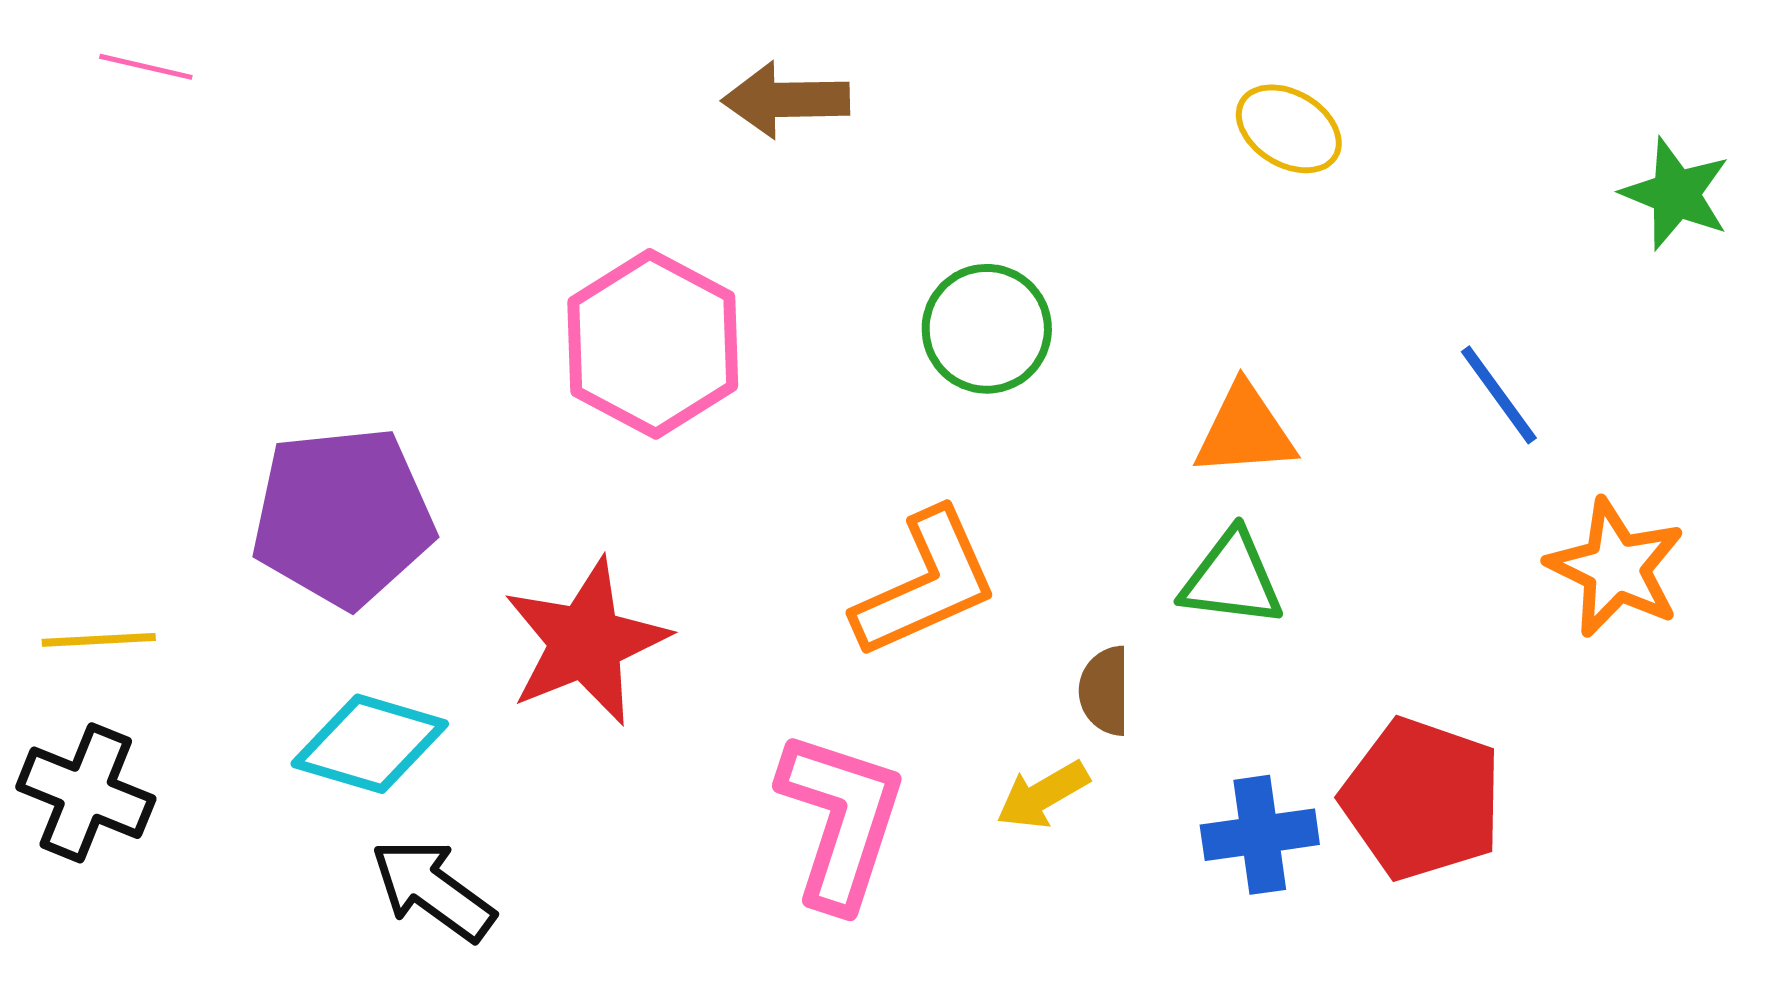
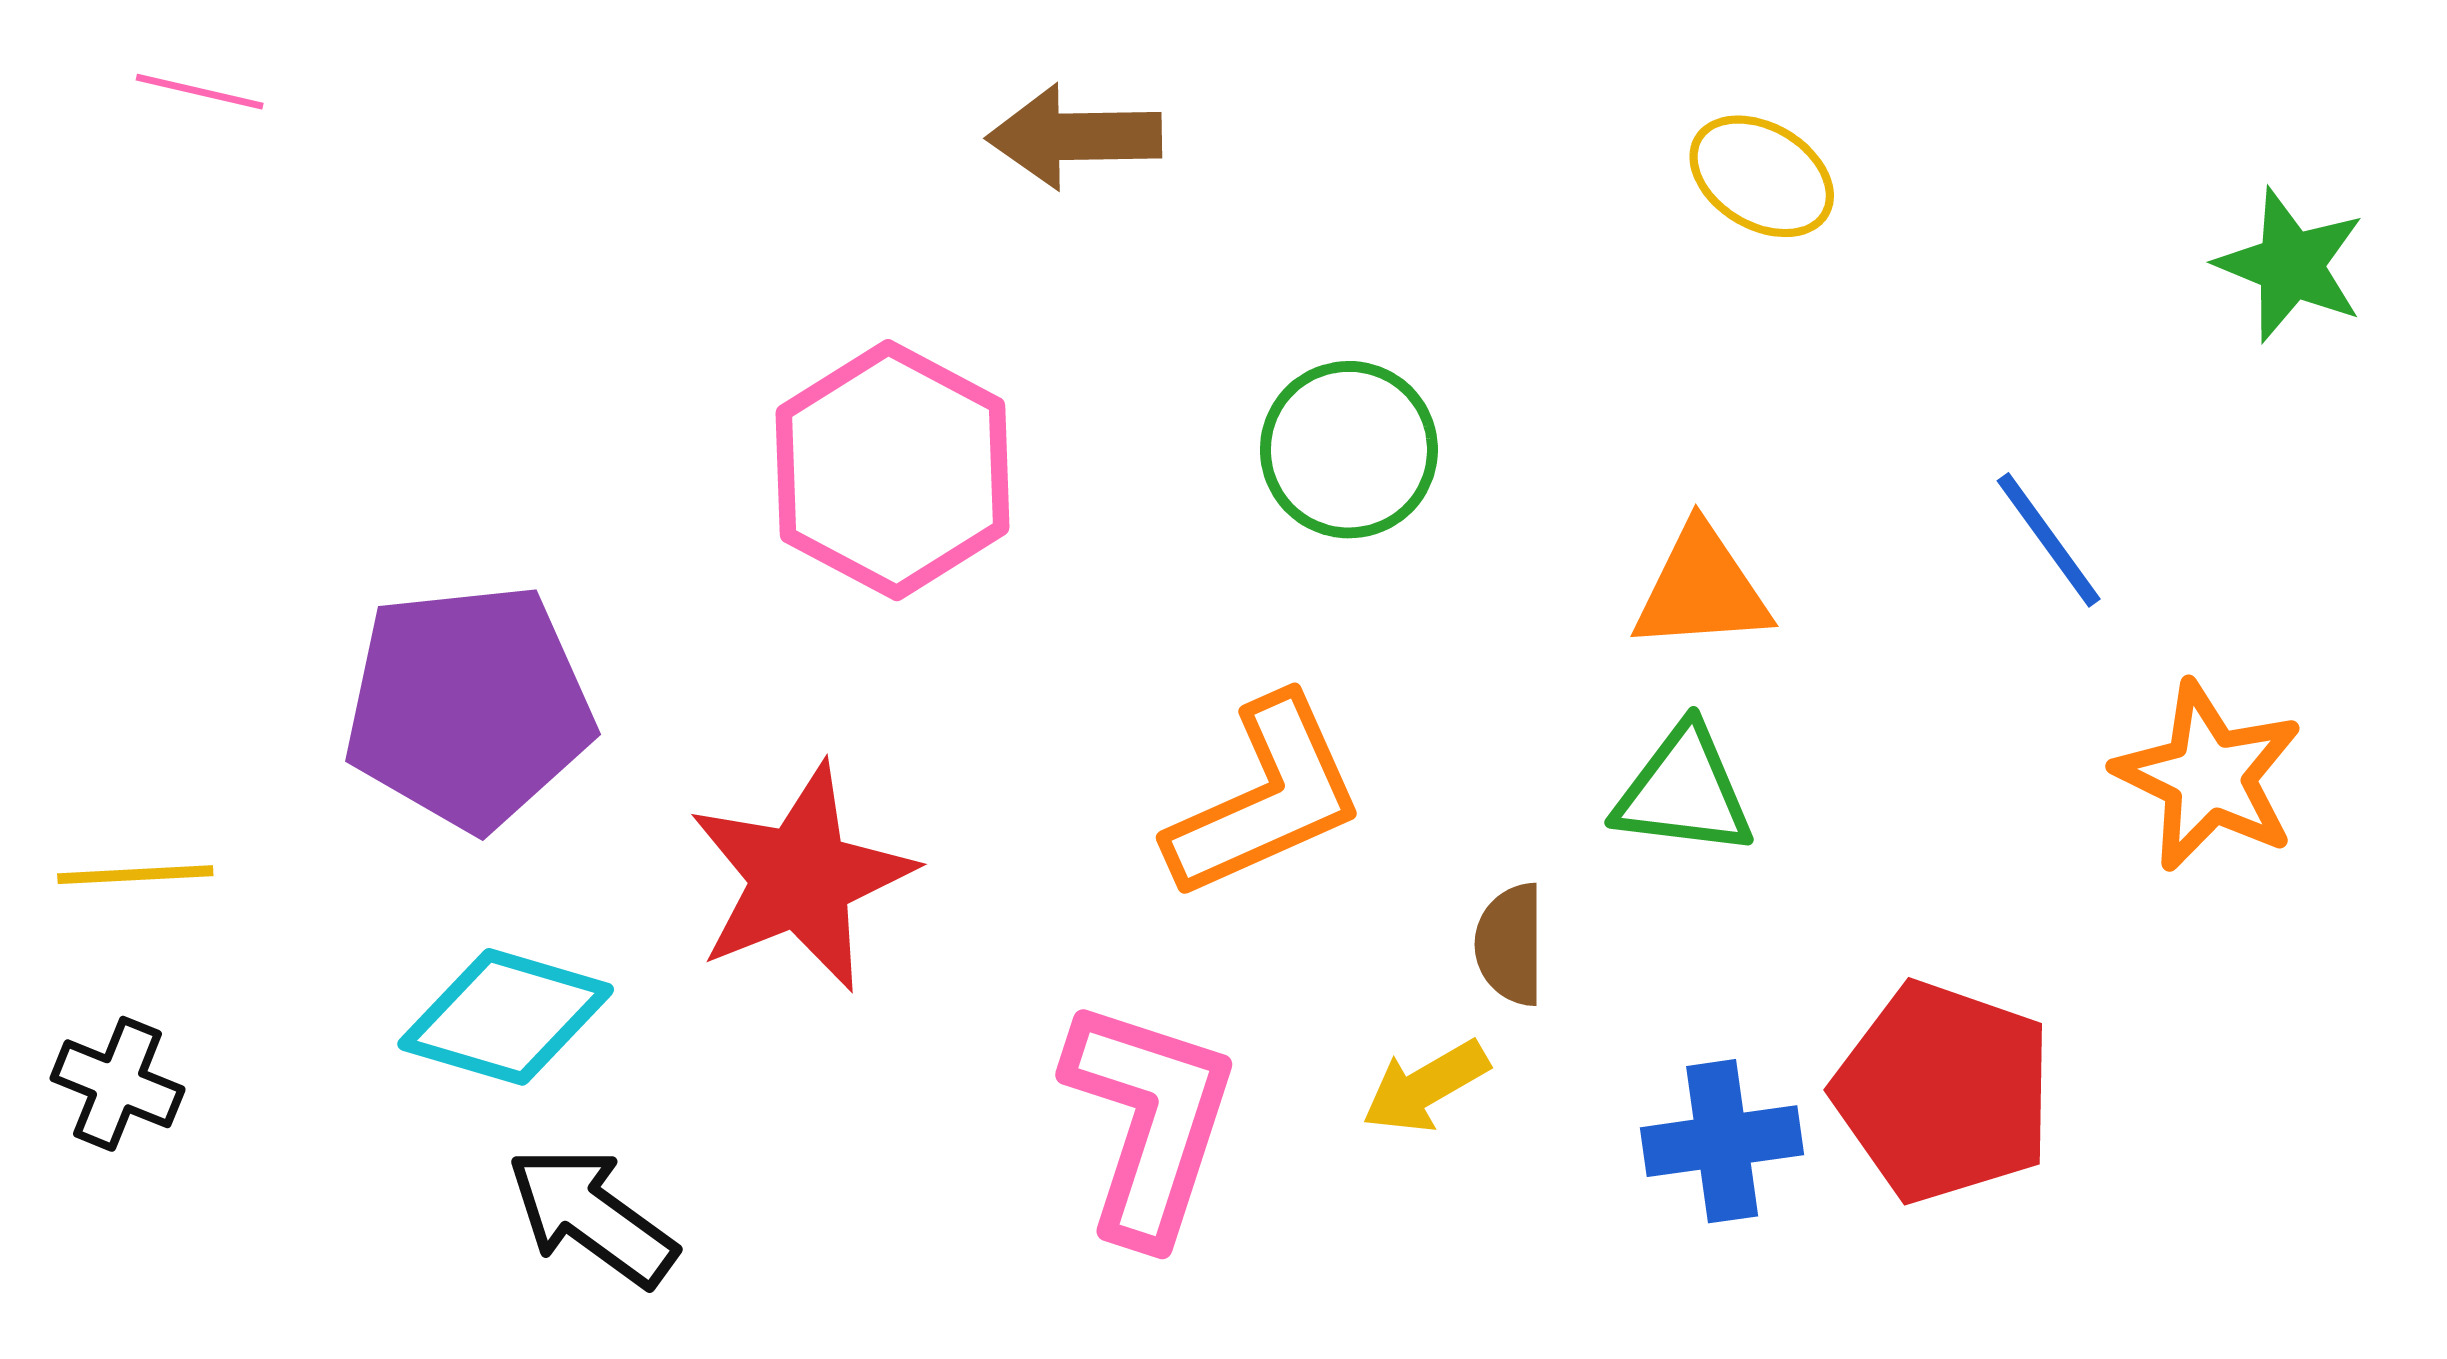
black cross: (86, 793) -> (118, 1084), size x0.7

